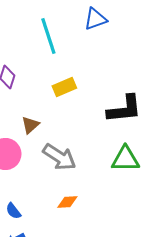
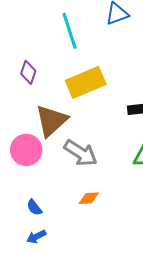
yellow rectangle: (64, 87) -> (86, 82), size x1.6
brown triangle: (30, 125) -> (51, 121), size x1.8

